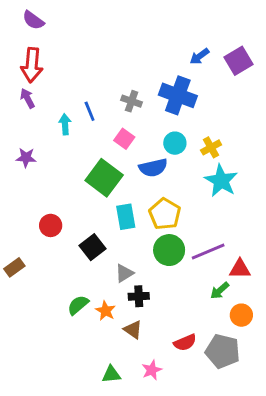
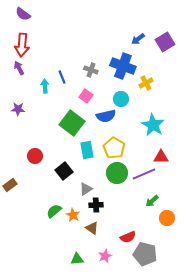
yellow cross: (211, 147) -> (146, 83), moved
red triangle: (240, 269) -> (161, 157), moved
gray pentagon: (223, 351) -> (145, 254), moved

